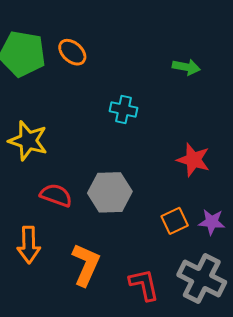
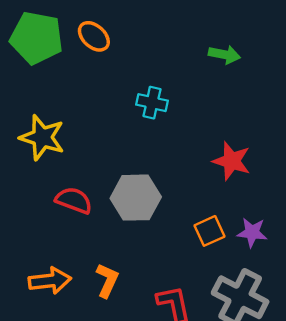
orange arrow: (29, 245) -> (50, 281), moved, turned -96
orange L-shape: (86, 265) -> (107, 280), size x0.7

